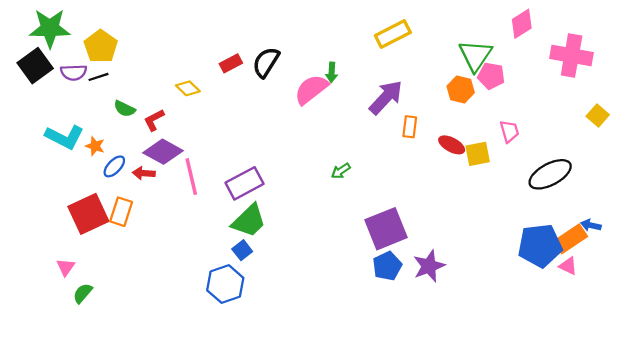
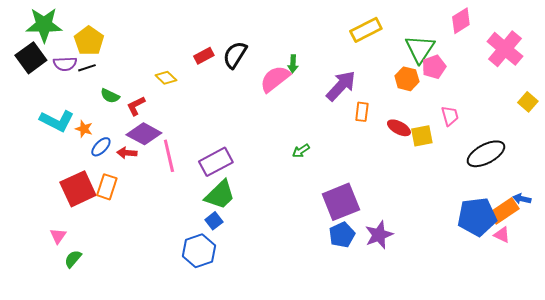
yellow rectangle: (393, 34) -> (366, 30), moved
pink cross: (572, 55) -> (505, 49), turned 30
pink pentagon: (491, 76) -> (434, 67), turned -30

